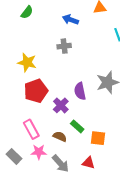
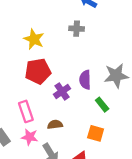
green rectangle: (77, 126) -> (102, 105), moved
brown semicircle: (60, 137) -> (55, 125), turned -40

